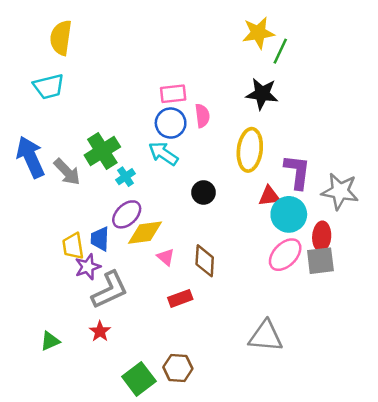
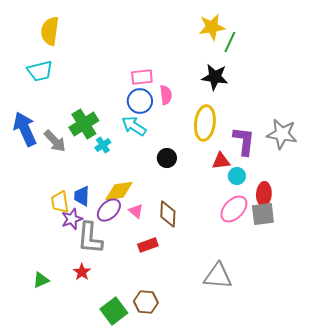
gray star: (340, 191) -> (282, 134), moved
purple ellipse: (127, 214) -> (109, 210), moved
cyan circle: (289, 214) -> (237, 176), size x0.6
gray L-shape: (110, 290) -> (90, 238), turned 120

